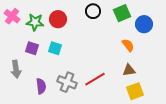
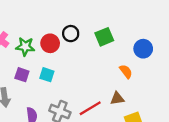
black circle: (93, 11) -> (71, 34), moved
green square: (122, 13) -> (104, 37), moved
brown triangle: (129, 70) -> (117, 98), moved

